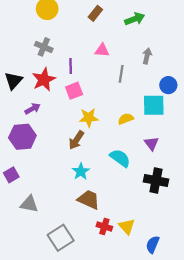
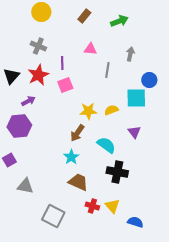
yellow star: (89, 118) -> (88, 111), moved
brown arrow: (76, 140) -> (77, 133), moved
black cross: (156, 180) -> (117, 172), moved
gray square: (61, 238) -> (53, 216), turned -30
blue semicircle: (153, 244) -> (135, 222), turned 84

